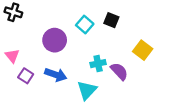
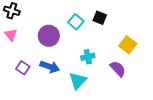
pink triangle: (12, 56) -> (11, 35), moved
purple semicircle: (119, 71) -> (118, 69), moved

